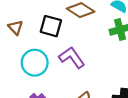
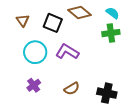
purple L-shape: (72, 58) -> (67, 52), turned -30

